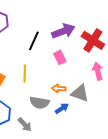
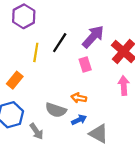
purple arrow: (63, 31) -> (93, 37), turned -35
yellow line: (25, 73) -> (36, 52), moved
gray triangle: (80, 93) -> (99, 134), moved

